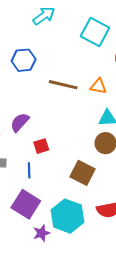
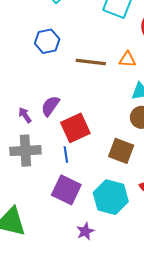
red square: (41, 146) -> (75, 128), size x1.8
purple star: (41, 233) -> (85, 231), moved

